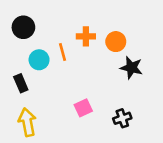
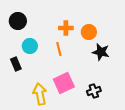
orange line: (62, 52) -> (59, 49), moved
pink square: (83, 108) -> (64, 83), size x1.5
yellow arrow: (27, 122) -> (40, 94), moved

